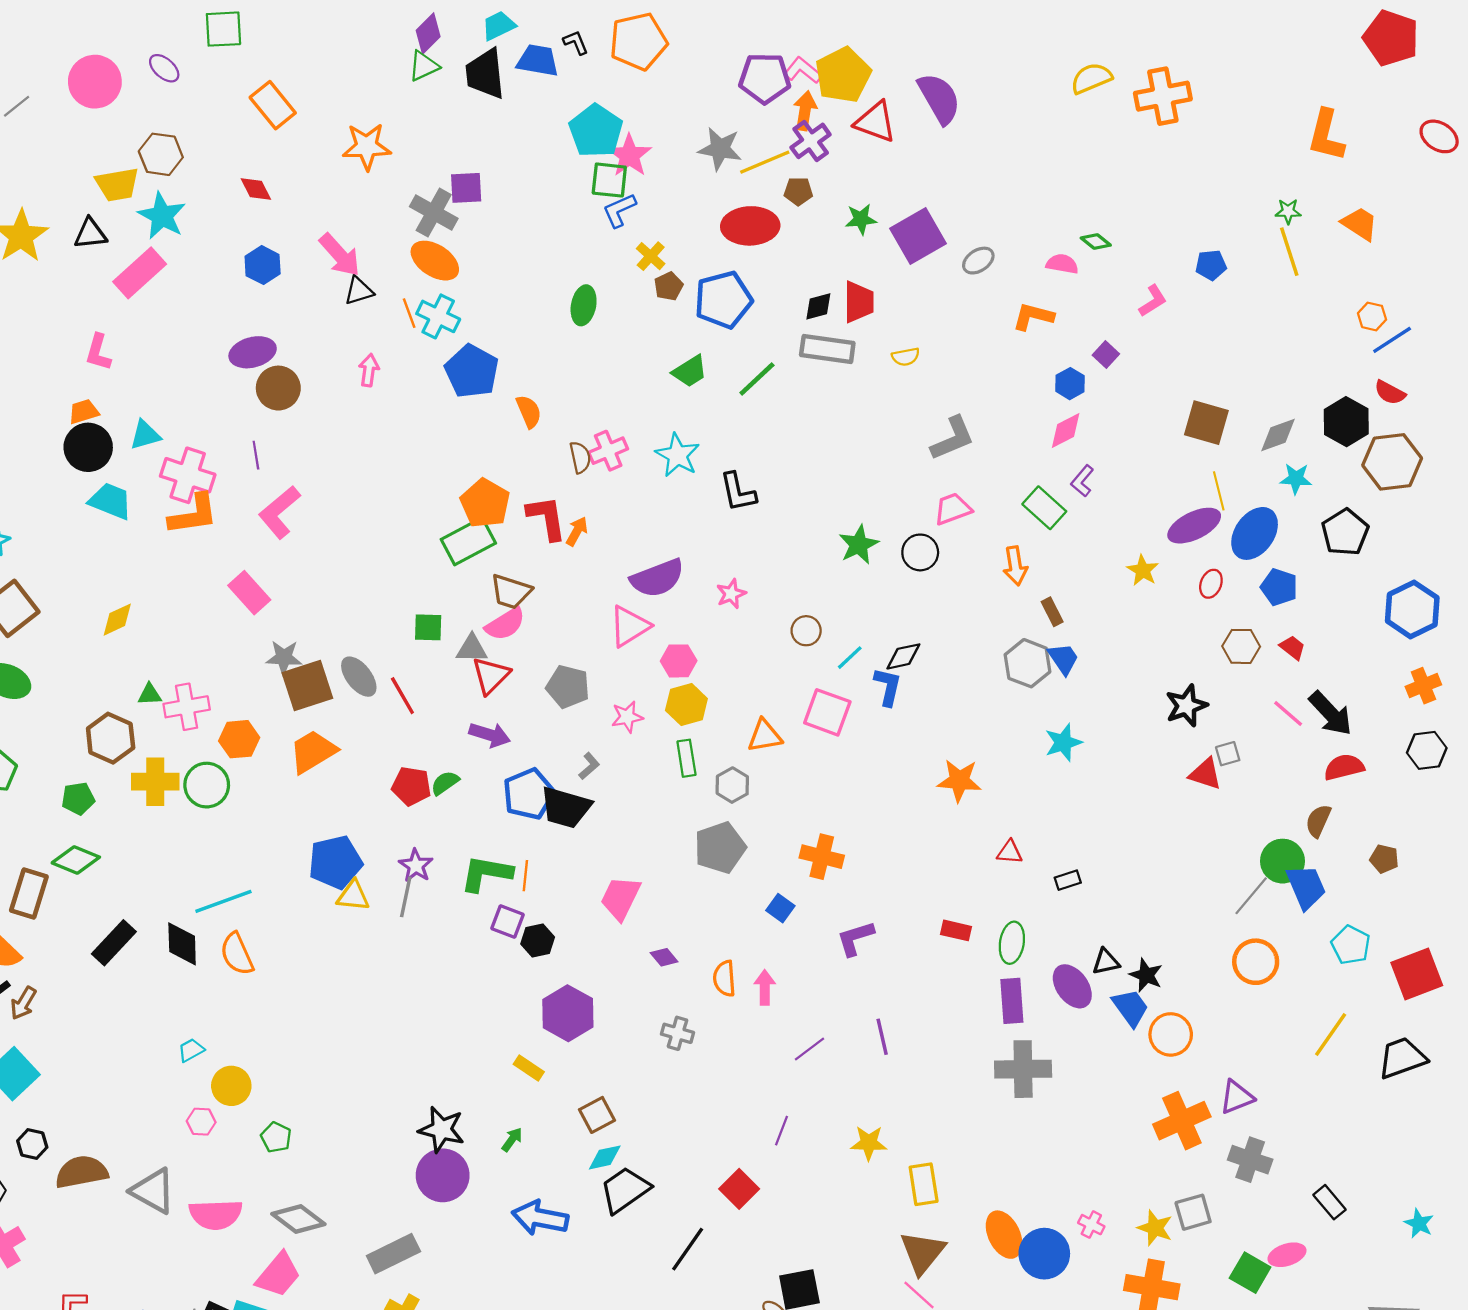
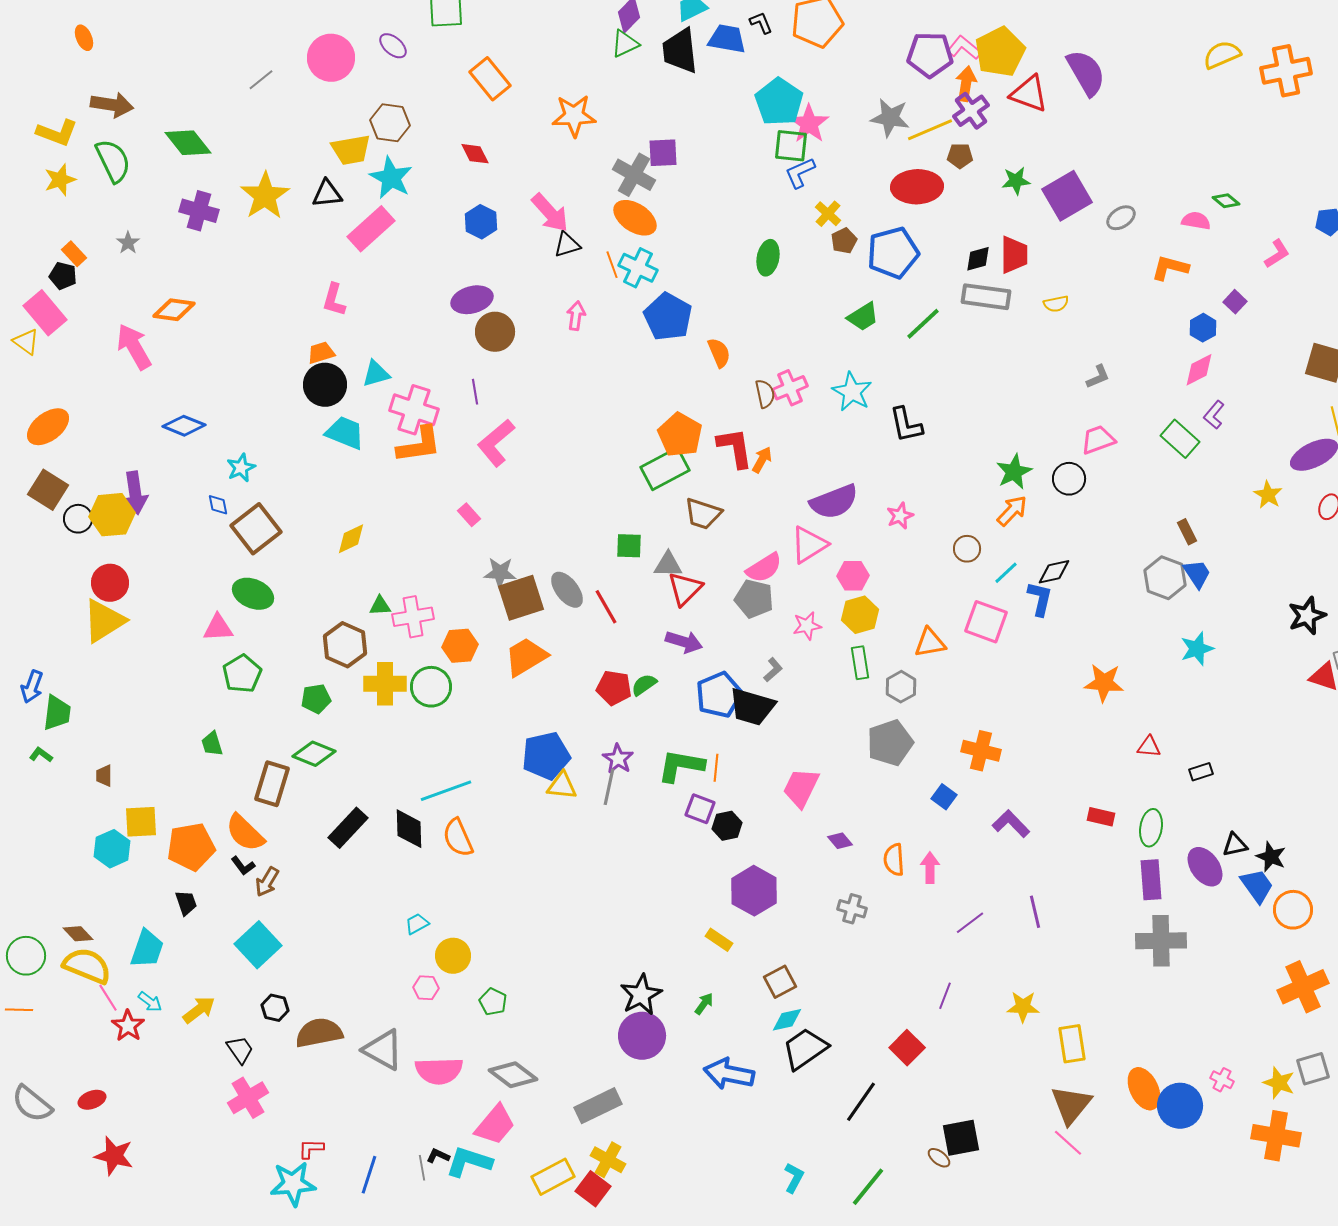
gray L-shape: (953, 438) -> (1098, 377), size x0.6
orange arrow: (1015, 566) -> (1012, 511), moved, turned -128
pink rectangle: (249, 593) -> (469, 515), size x0.6
pink semicircle: (505, 624) -> (764, 568), moved
purple L-shape: (855, 938) -> (1011, 824), turned 63
black star: (442, 1129) -> (641, 995), turned 30

